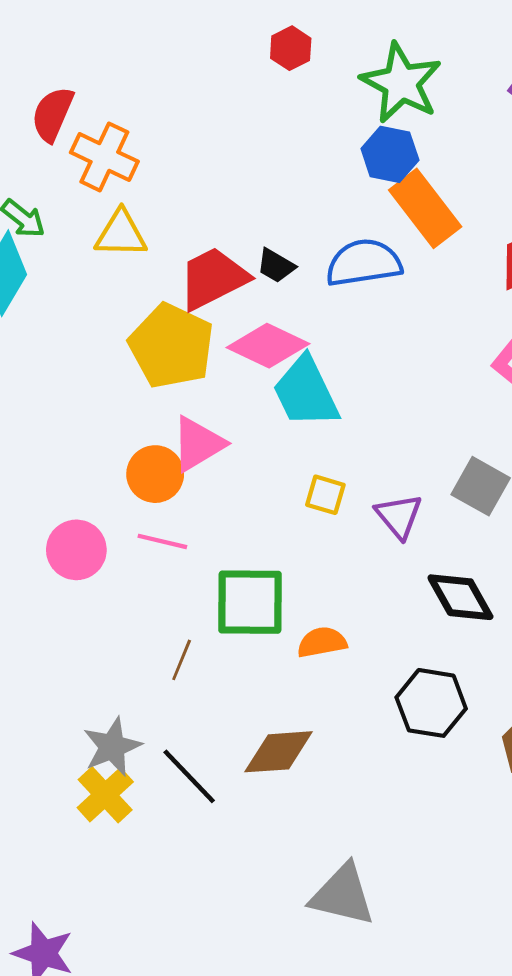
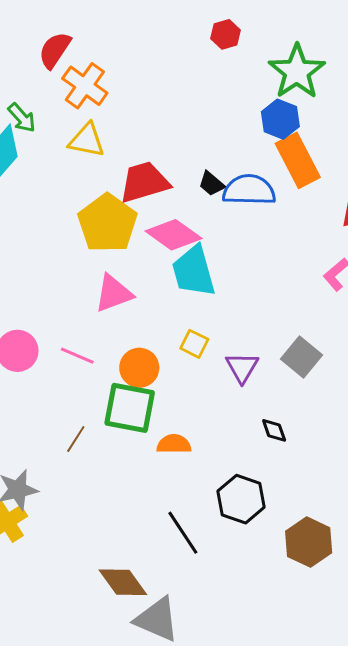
black trapezoid: (276, 266) -> (212, 184), moved
orange circle: (155, 474) -> (139, 368), moved
black diamond: (460, 597) -> (274, 430), size x0.6
brown diamond: (278, 752) -> (123, 582), moved, turned 48
black line: (189, 776) -> (183, 533), moved

